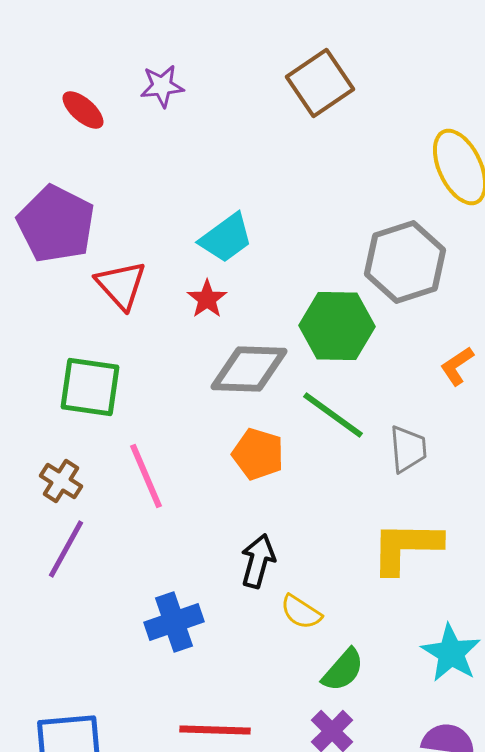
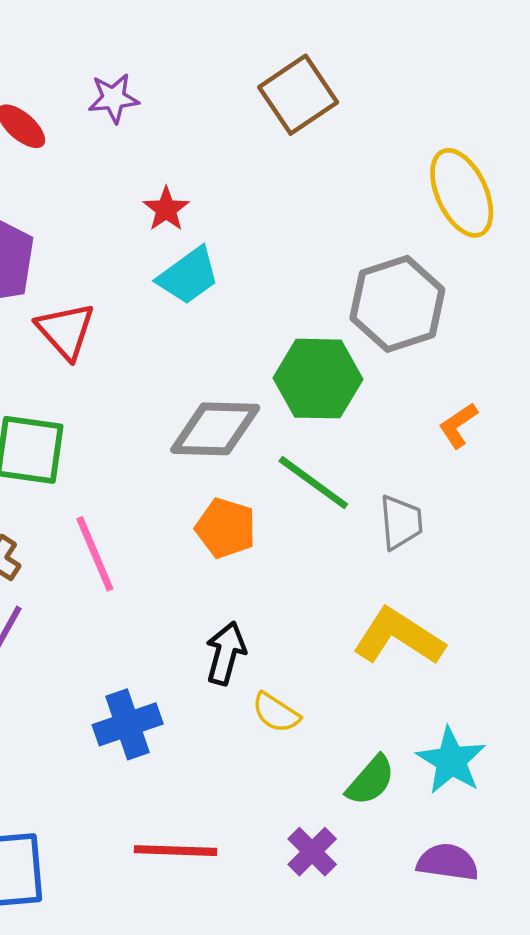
red star: (207, 299) -> (166, 209), moved
yellow L-shape: (406, 547) -> (399, 637), turned 32
green semicircle: (343, 670) -> (371, 780), moved

